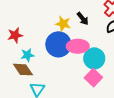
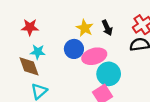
blue circle: (58, 44) -> (74, 49), size x0.7
pink ellipse: (78, 46) -> (94, 56), turned -30

